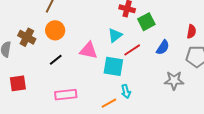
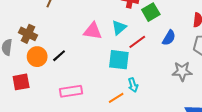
orange circle: (55, 30) -> (37, 57), moved
pink triangle: (89, 50) -> (93, 31), moved

